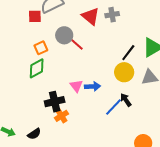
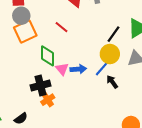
gray circle: (64, 35) -> (21, 16), moved
orange square: (41, 48) -> (25, 32), size x1.6
green diamond: (37, 68) -> (47, 56), moved, turned -60
blue line: (114, 107) -> (103, 67), moved

